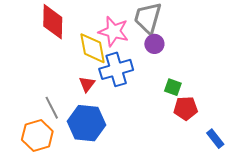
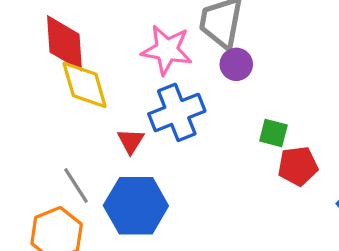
yellow diamond: (92, 48) -> (85, 85), moved

